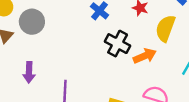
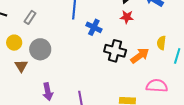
yellow semicircle: (165, 28) -> (161, 43), moved, size x0.6

